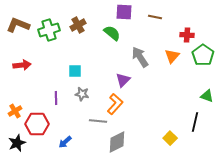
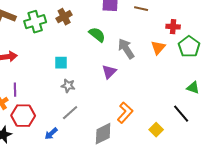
green semicircle: (112, 33) -> (97, 35), moved
purple line: (56, 98) -> (15, 90), moved
orange L-shape: (115, 104) -> (125, 113), moved
gray line: (98, 121) -> (70, 113), moved, turned -48
black line: (195, 122) -> (181, 114), turned -54

